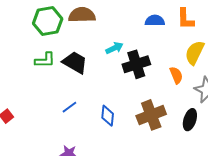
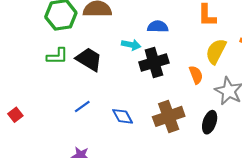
blue semicircle: (155, 21) -> (158, 27), moved
cyan arrow: (114, 48) -> (131, 45), turned 36
blue diamond: (108, 116) -> (122, 116), turned -35

